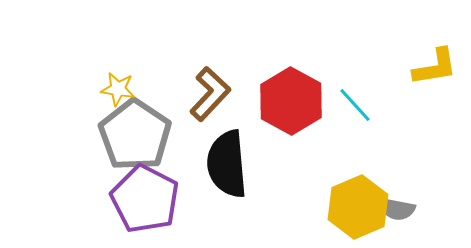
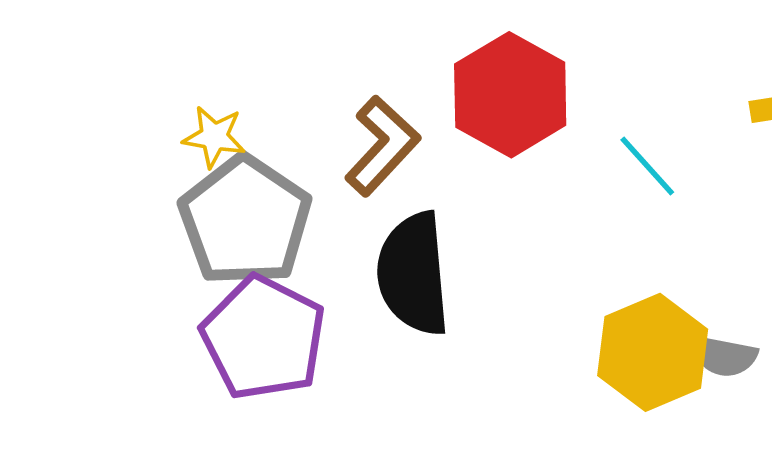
red hexagon: (291, 101) -> (510, 95), moved

